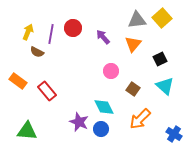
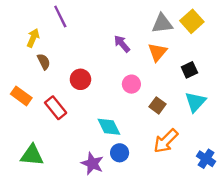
red circle: (73, 28) -> (80, 79), moved
purple line: (51, 34) -> (60, 17), moved, turned -36
brown semicircle: (37, 52) -> (44, 62), turned -144
cyan triangle: (165, 86) -> (195, 102), turned 30
cyan diamond: (104, 107) -> (109, 127), moved
purple star: (79, 122) -> (92, 163), moved

